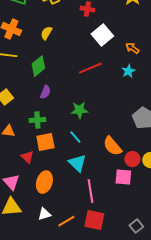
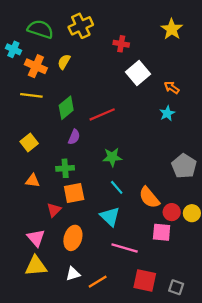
yellow semicircle: (46, 33) -> (64, 62), moved
red line: (90, 68) -> (102, 114), moved
cyan line: (75, 137) -> (117, 187), moved
red triangle: (27, 157) -> (54, 210), turned 32
pink line: (90, 191) -> (125, 248), turned -65
red square: (94, 220) -> (145, 281), moved
gray square: (136, 226) -> (176, 287), turned -32

